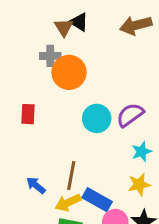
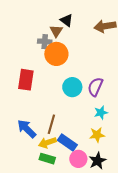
brown triangle: (64, 27) -> (56, 31), moved
red rectangle: (28, 114) -> (26, 80), size x1.5
purple semicircle: (130, 115) -> (95, 87), turned -36
blue arrow: (36, 185) -> (27, 129), size x1.5

